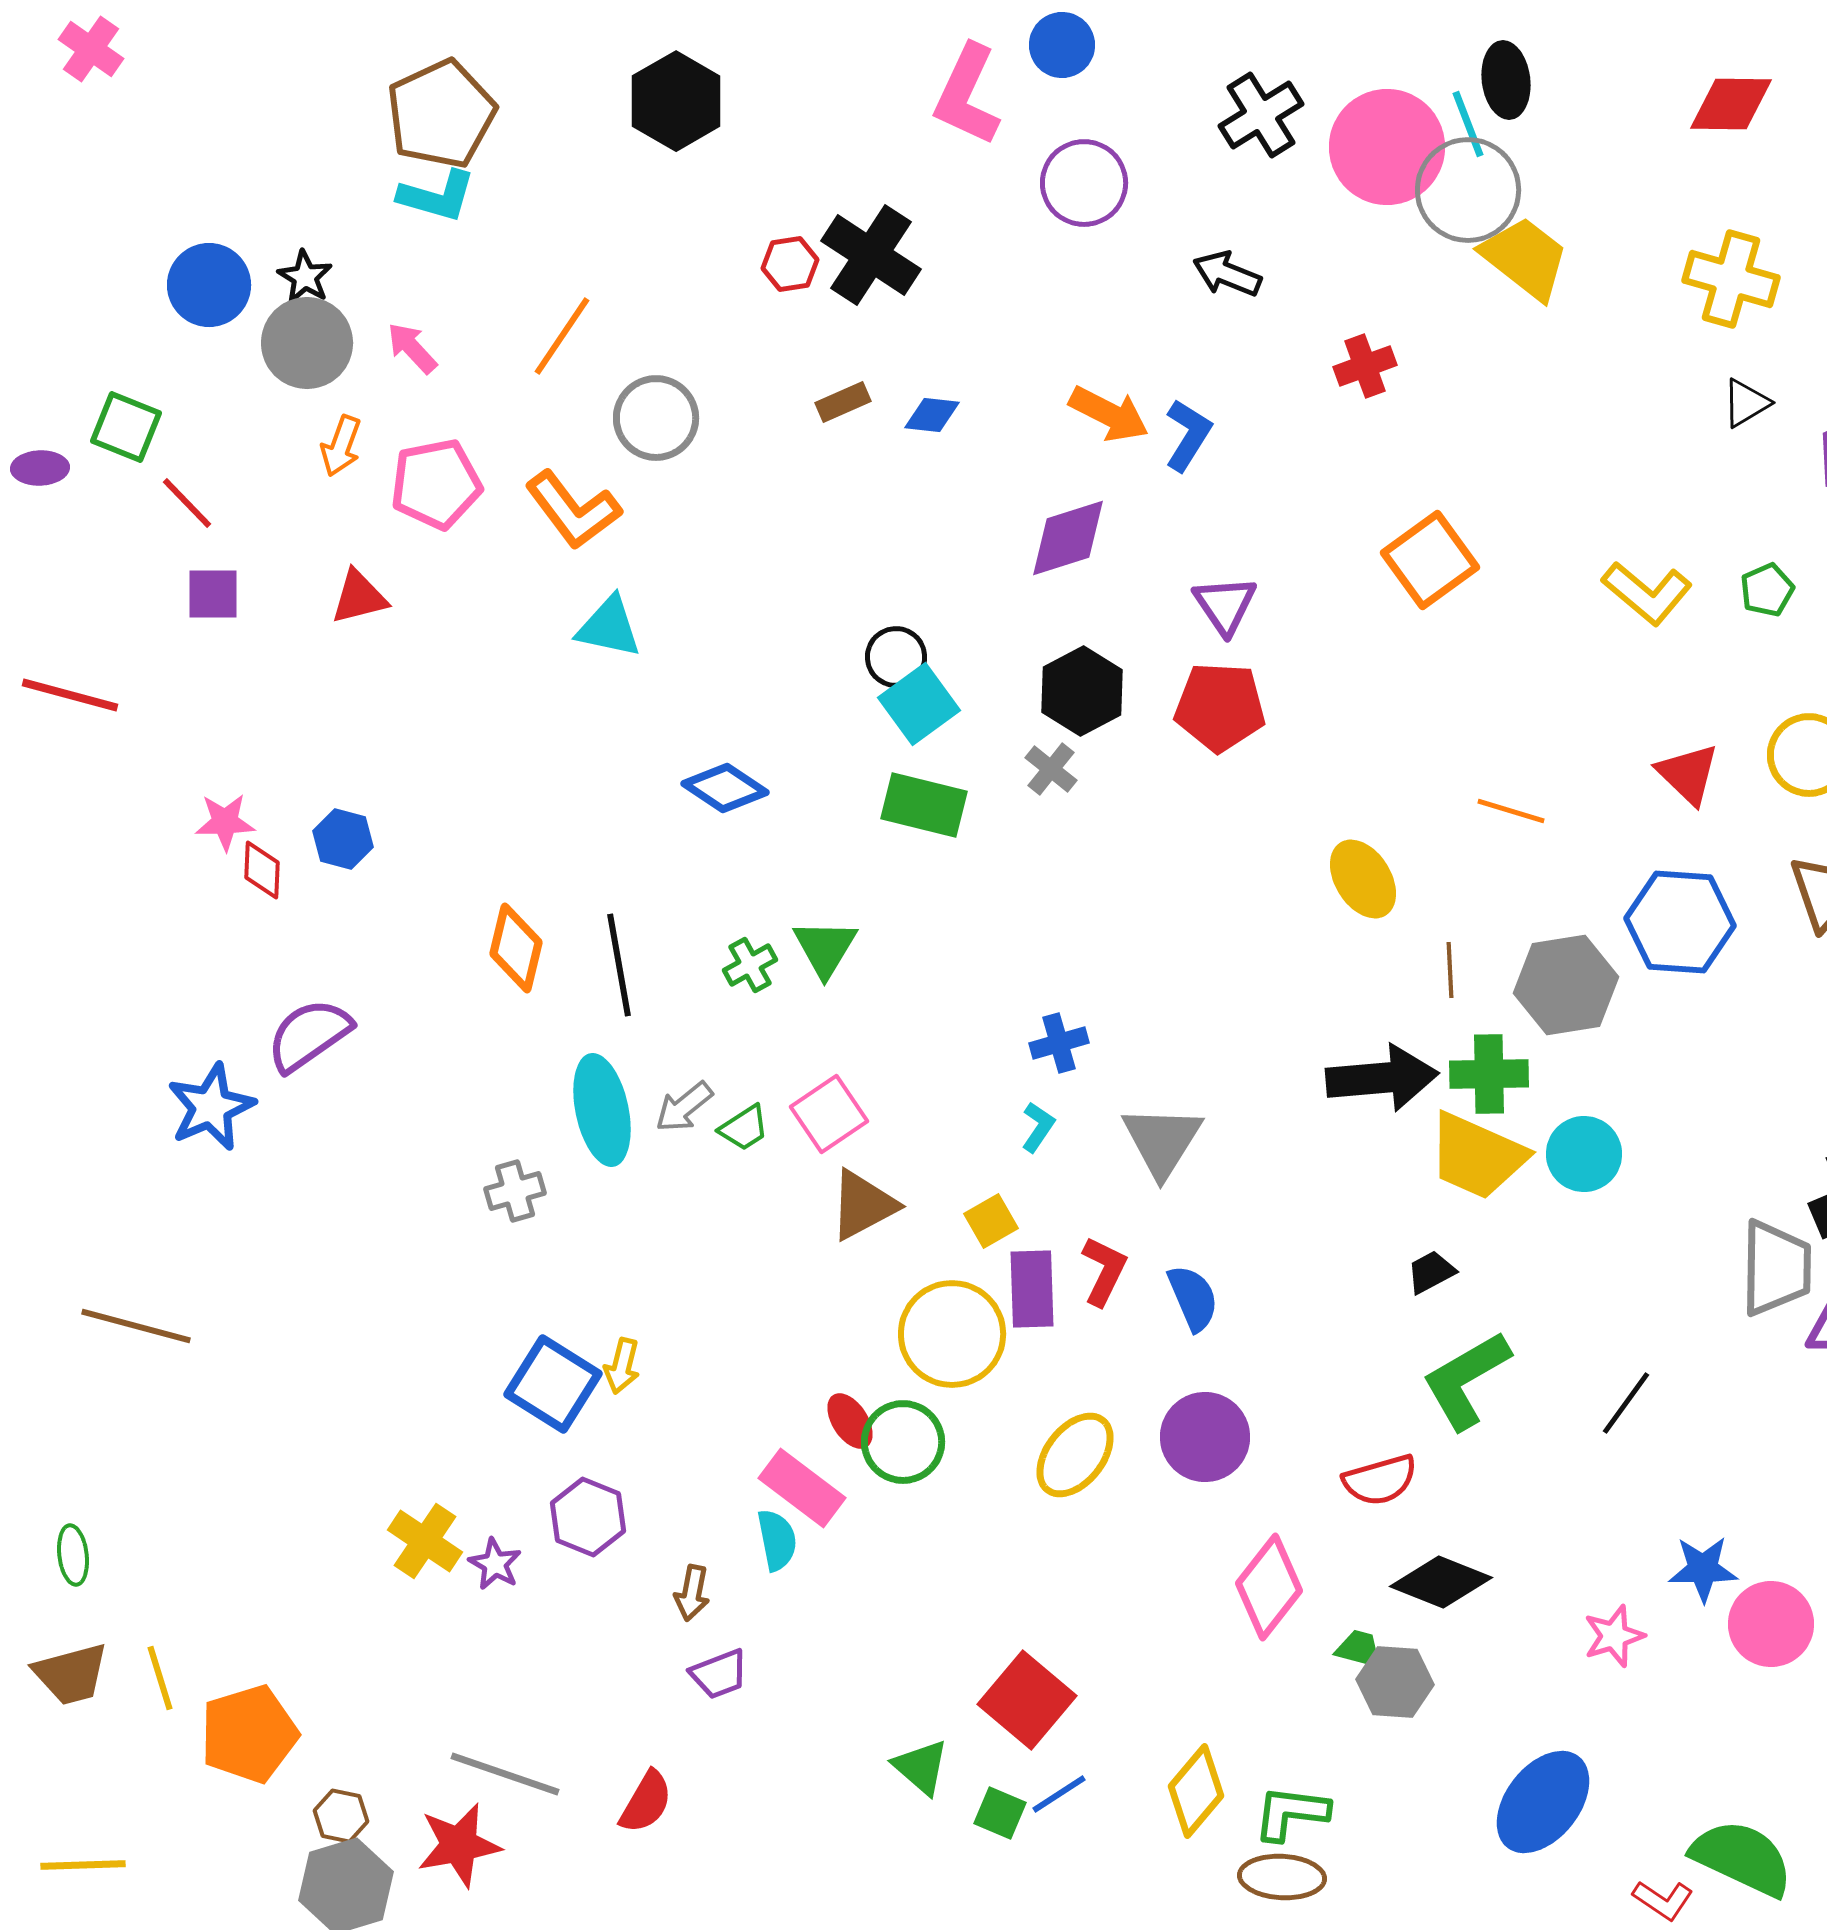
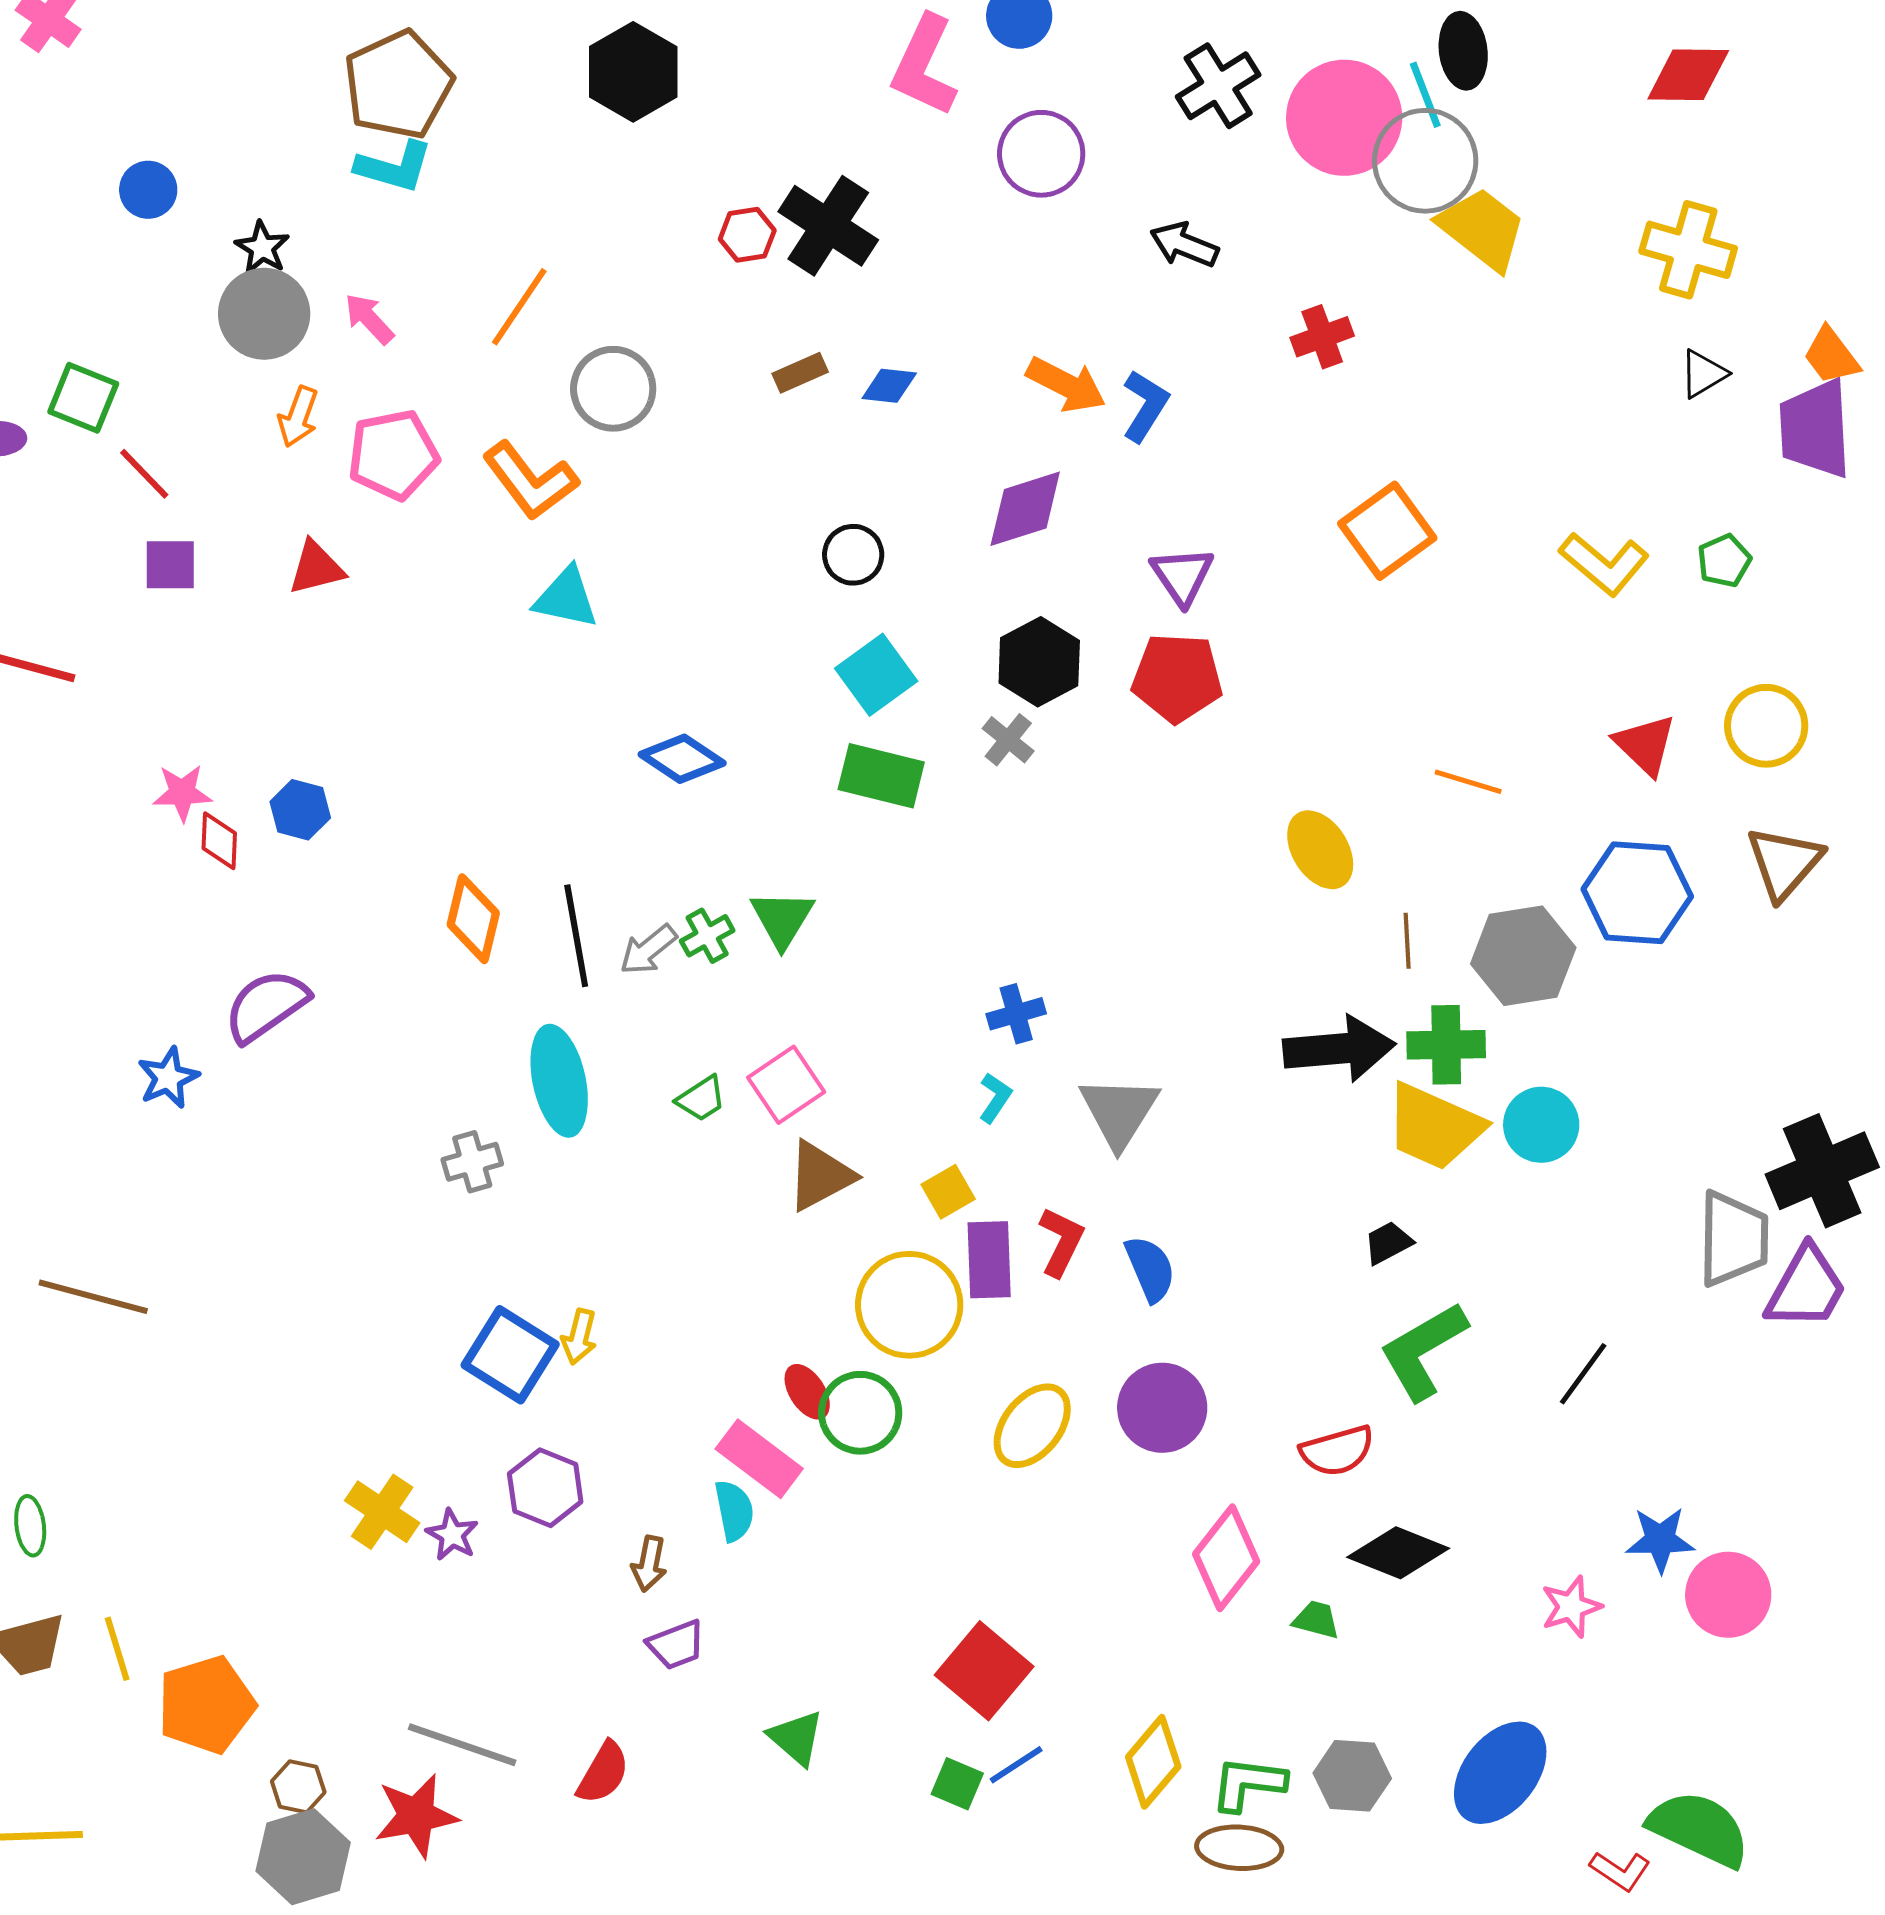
blue circle: (209, 285) -> (148, 190), moved, size x0.7
black circle: (896, 657) -> (853, 555), moved
blue star: (211, 1107) -> (168, 1078), size x0.7
gray arrow: (684, 1107) -> (648, 950), moved
gray hexagon: (1395, 1682) -> (1352, 1776), moved
green triangle: (921, 1767) -> (796, 1738), moved

